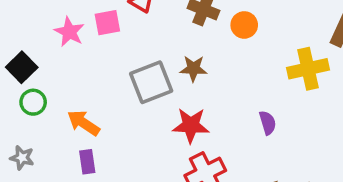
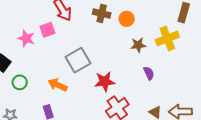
brown star: (193, 69) -> (138, 45), moved
green circle: (33, 102) -> (20, 82), moved
orange arrow: (83, 123) -> (58, 85), moved

